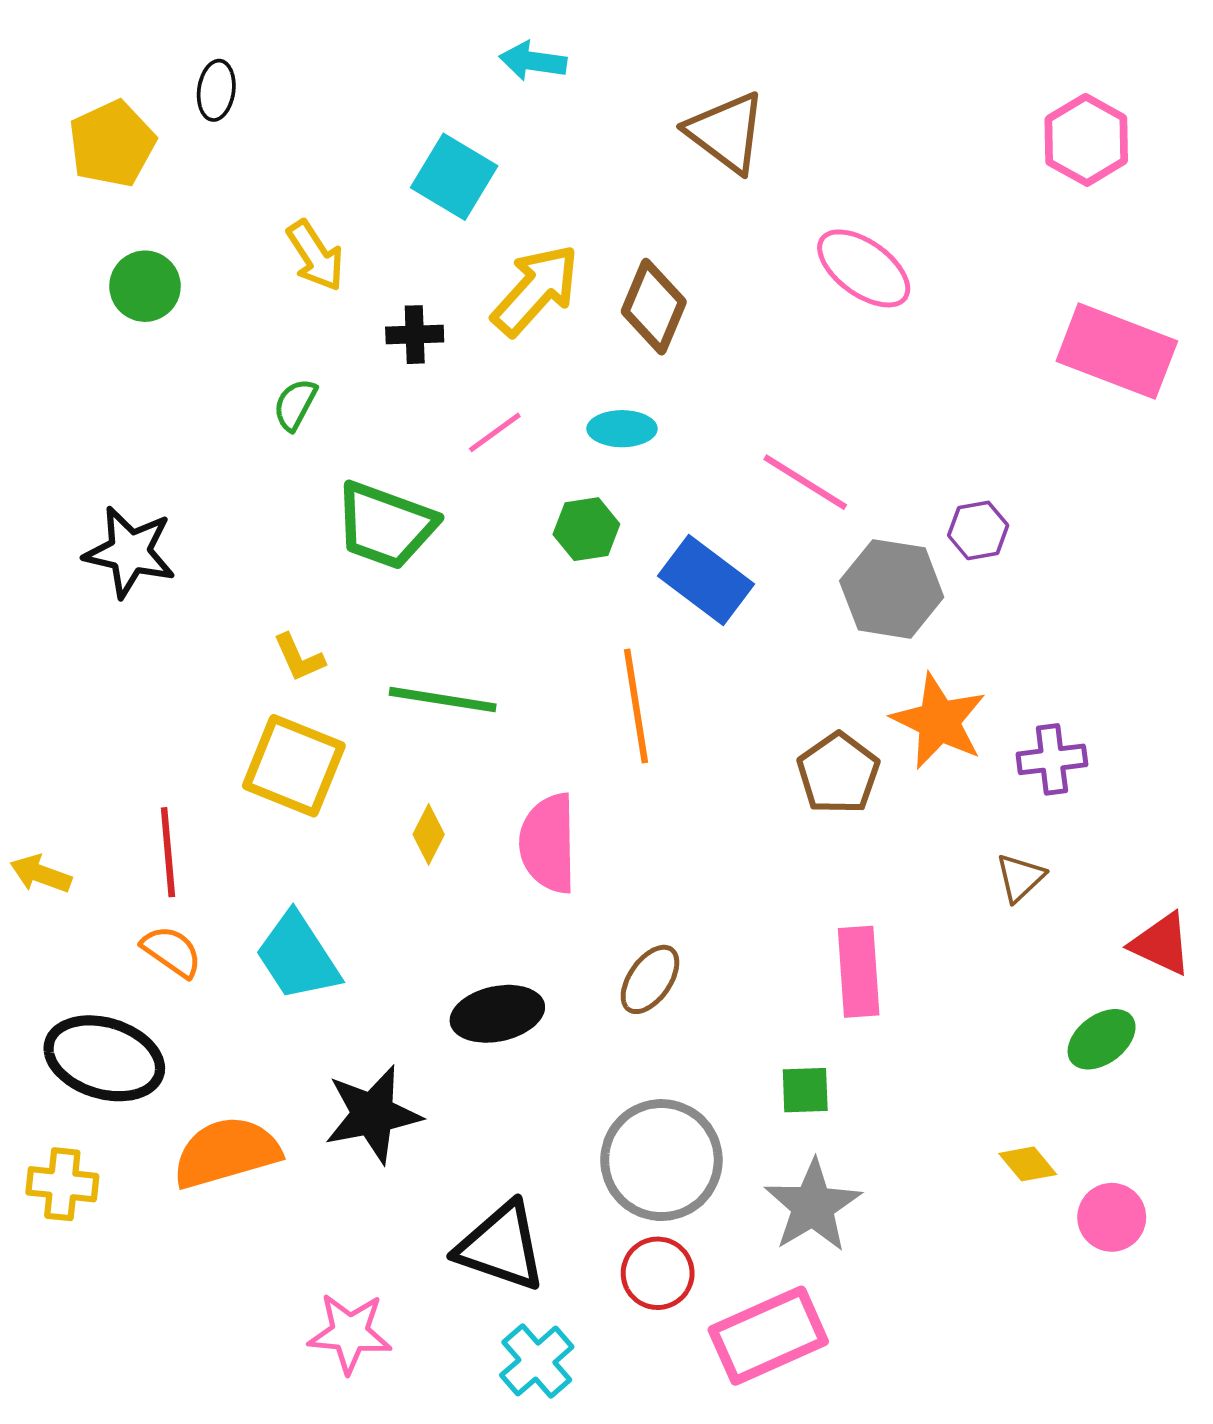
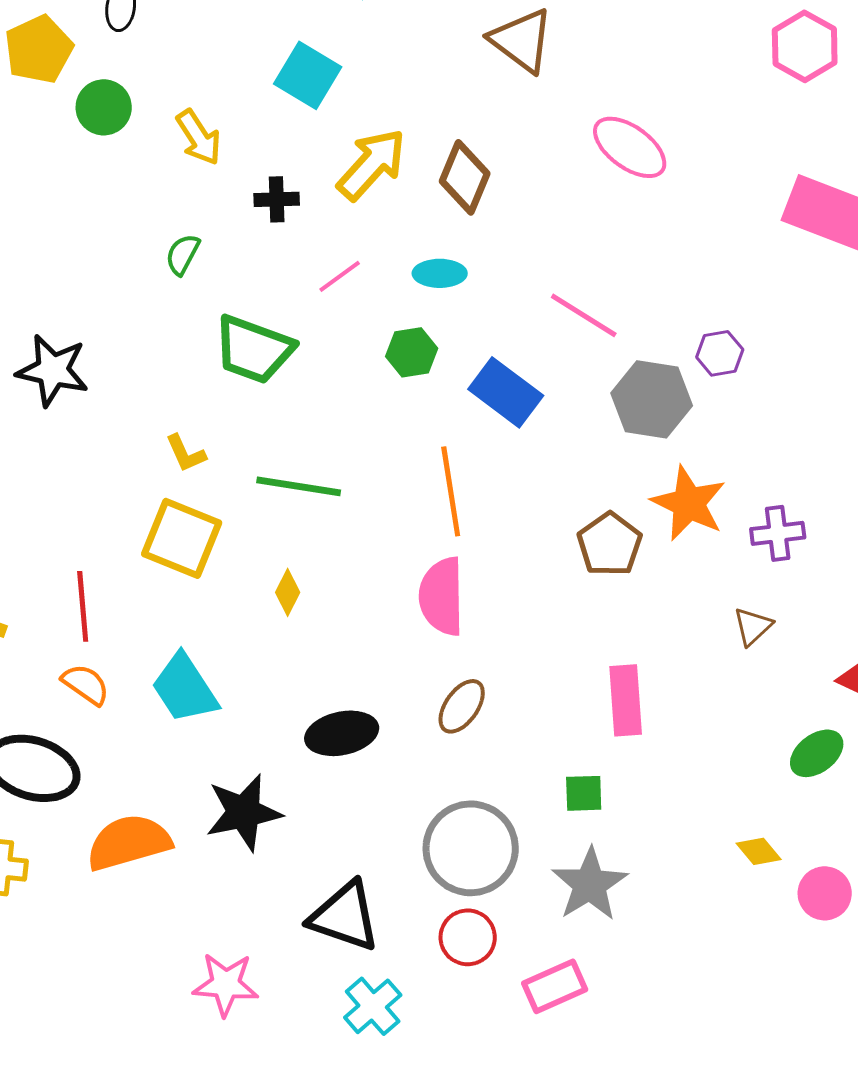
green circle: (145, 286) -> (104, 107), moved
pink semicircle: (548, 843) -> (442, 596), moved
pink rectangle: (768, 1336) -> (555, 986), size x0.7

